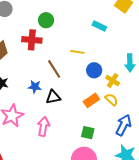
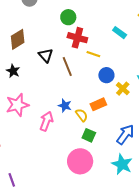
red cross: (32, 40) -> (77, 38), moved
blue star: (35, 87) -> (65, 106), moved
black triangle: (53, 97) -> (46, 55), moved, turned 49
yellow semicircle: (111, 100) -> (82, 115), moved

